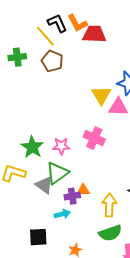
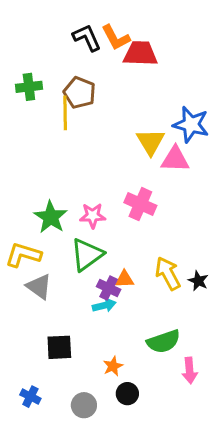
yellow line: (45, 36) -> (65, 113), moved, turned 40
gray triangle: (44, 185) -> (39, 287), moved
purple cross: (72, 196) -> (109, 288), turned 35
yellow arrow: (109, 205) -> (168, 274), moved, turned -30
cyan arrow: (62, 214) -> (104, 305), moved

